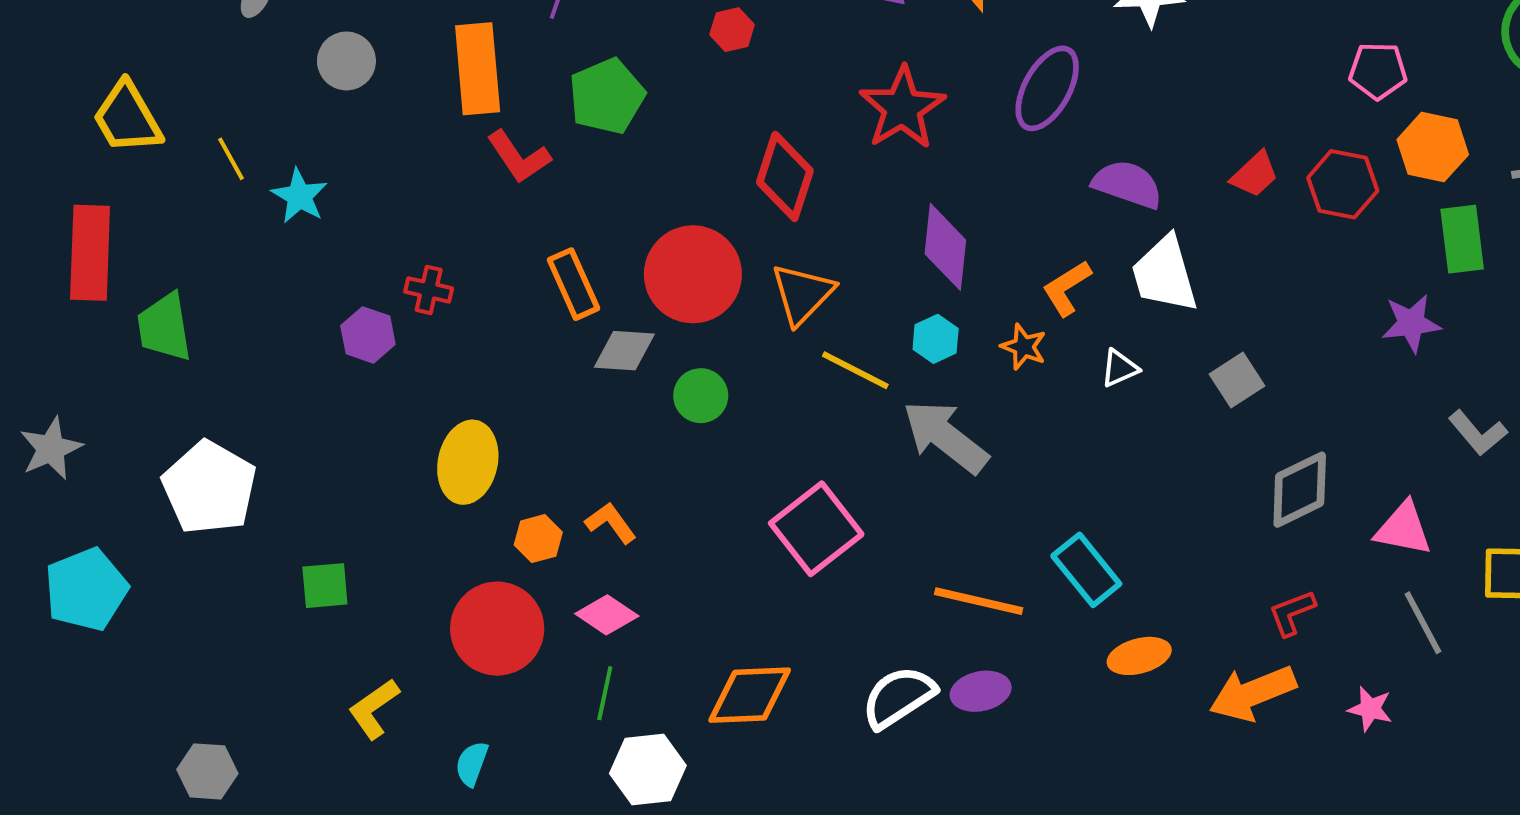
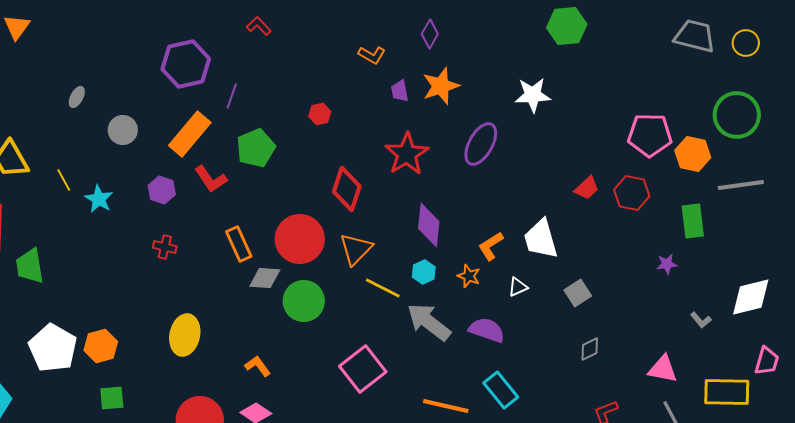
orange rectangle: (478, 69) -> (190, 134), turned 45
pink pentagon: (1378, 71) -> (650, 135), size x1.5
orange hexagon: (1433, 147) -> (693, 154), moved
purple semicircle: (1127, 184) -> (487, 330), moved
purple star: (1411, 323) -> (667, 264), size x0.7
purple hexagon: (368, 335) -> (162, 190), moved
green circle: (701, 396) -> (304, 301), size x1.5
gray L-shape: (1478, 433) -> (701, 320), size x0.7
gray diamond: (1300, 490) -> (590, 349), moved, size x0.6
orange hexagon: (538, 539) -> (101, 346), moved, size x1.4

